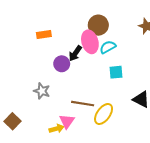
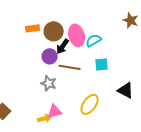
brown circle: (98, 25) -> (54, 31), moved
gray star: (42, 91) -> (49, 83), moved
brown line: (83, 104) -> (70, 67), moved
pink triangle: (67, 121) -> (55, 111), turned 42

